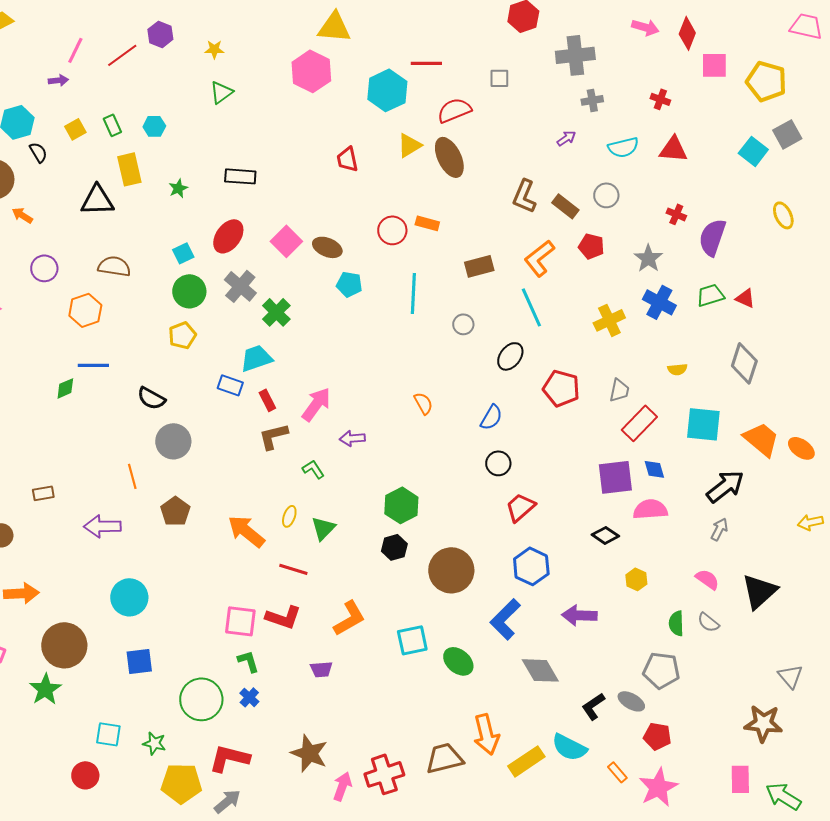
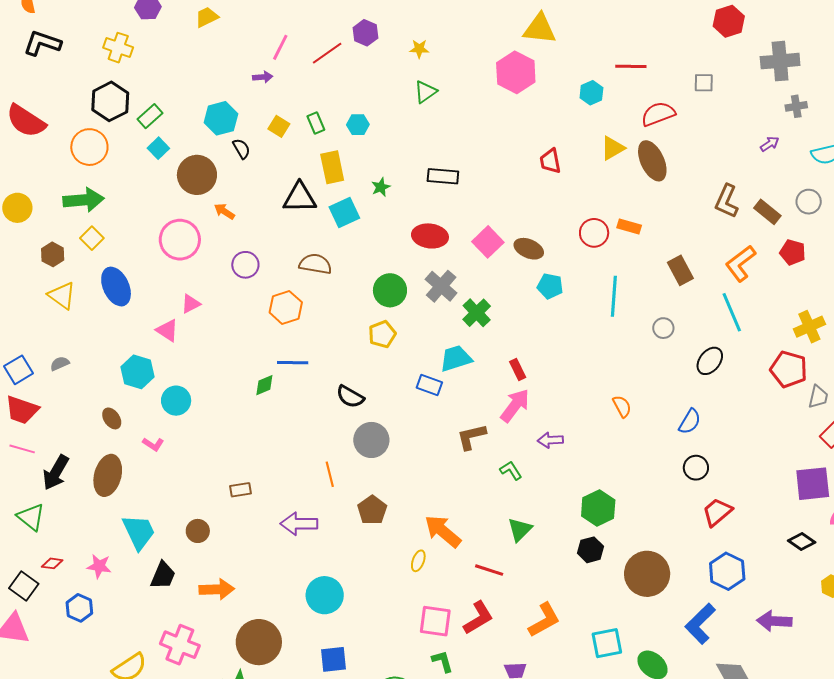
cyan hexagon: (387, 90) -> (591, 93), size x0.6
yellow square: (75, 129) -> (279, 126), turned -30
red ellipse: (228, 236) -> (430, 236), turned 60
cyan square: (183, 253) -> (344, 212), moved, size x1.4
brown rectangle: (479, 266) -> (680, 270), turned 76
red pentagon: (561, 388) -> (789, 369), moved
red rectangle: (267, 400) -> (518, 370), moved
yellow ellipse: (289, 516) -> (418, 561), moved
red L-shape: (283, 617) -> (478, 618), turned -51

